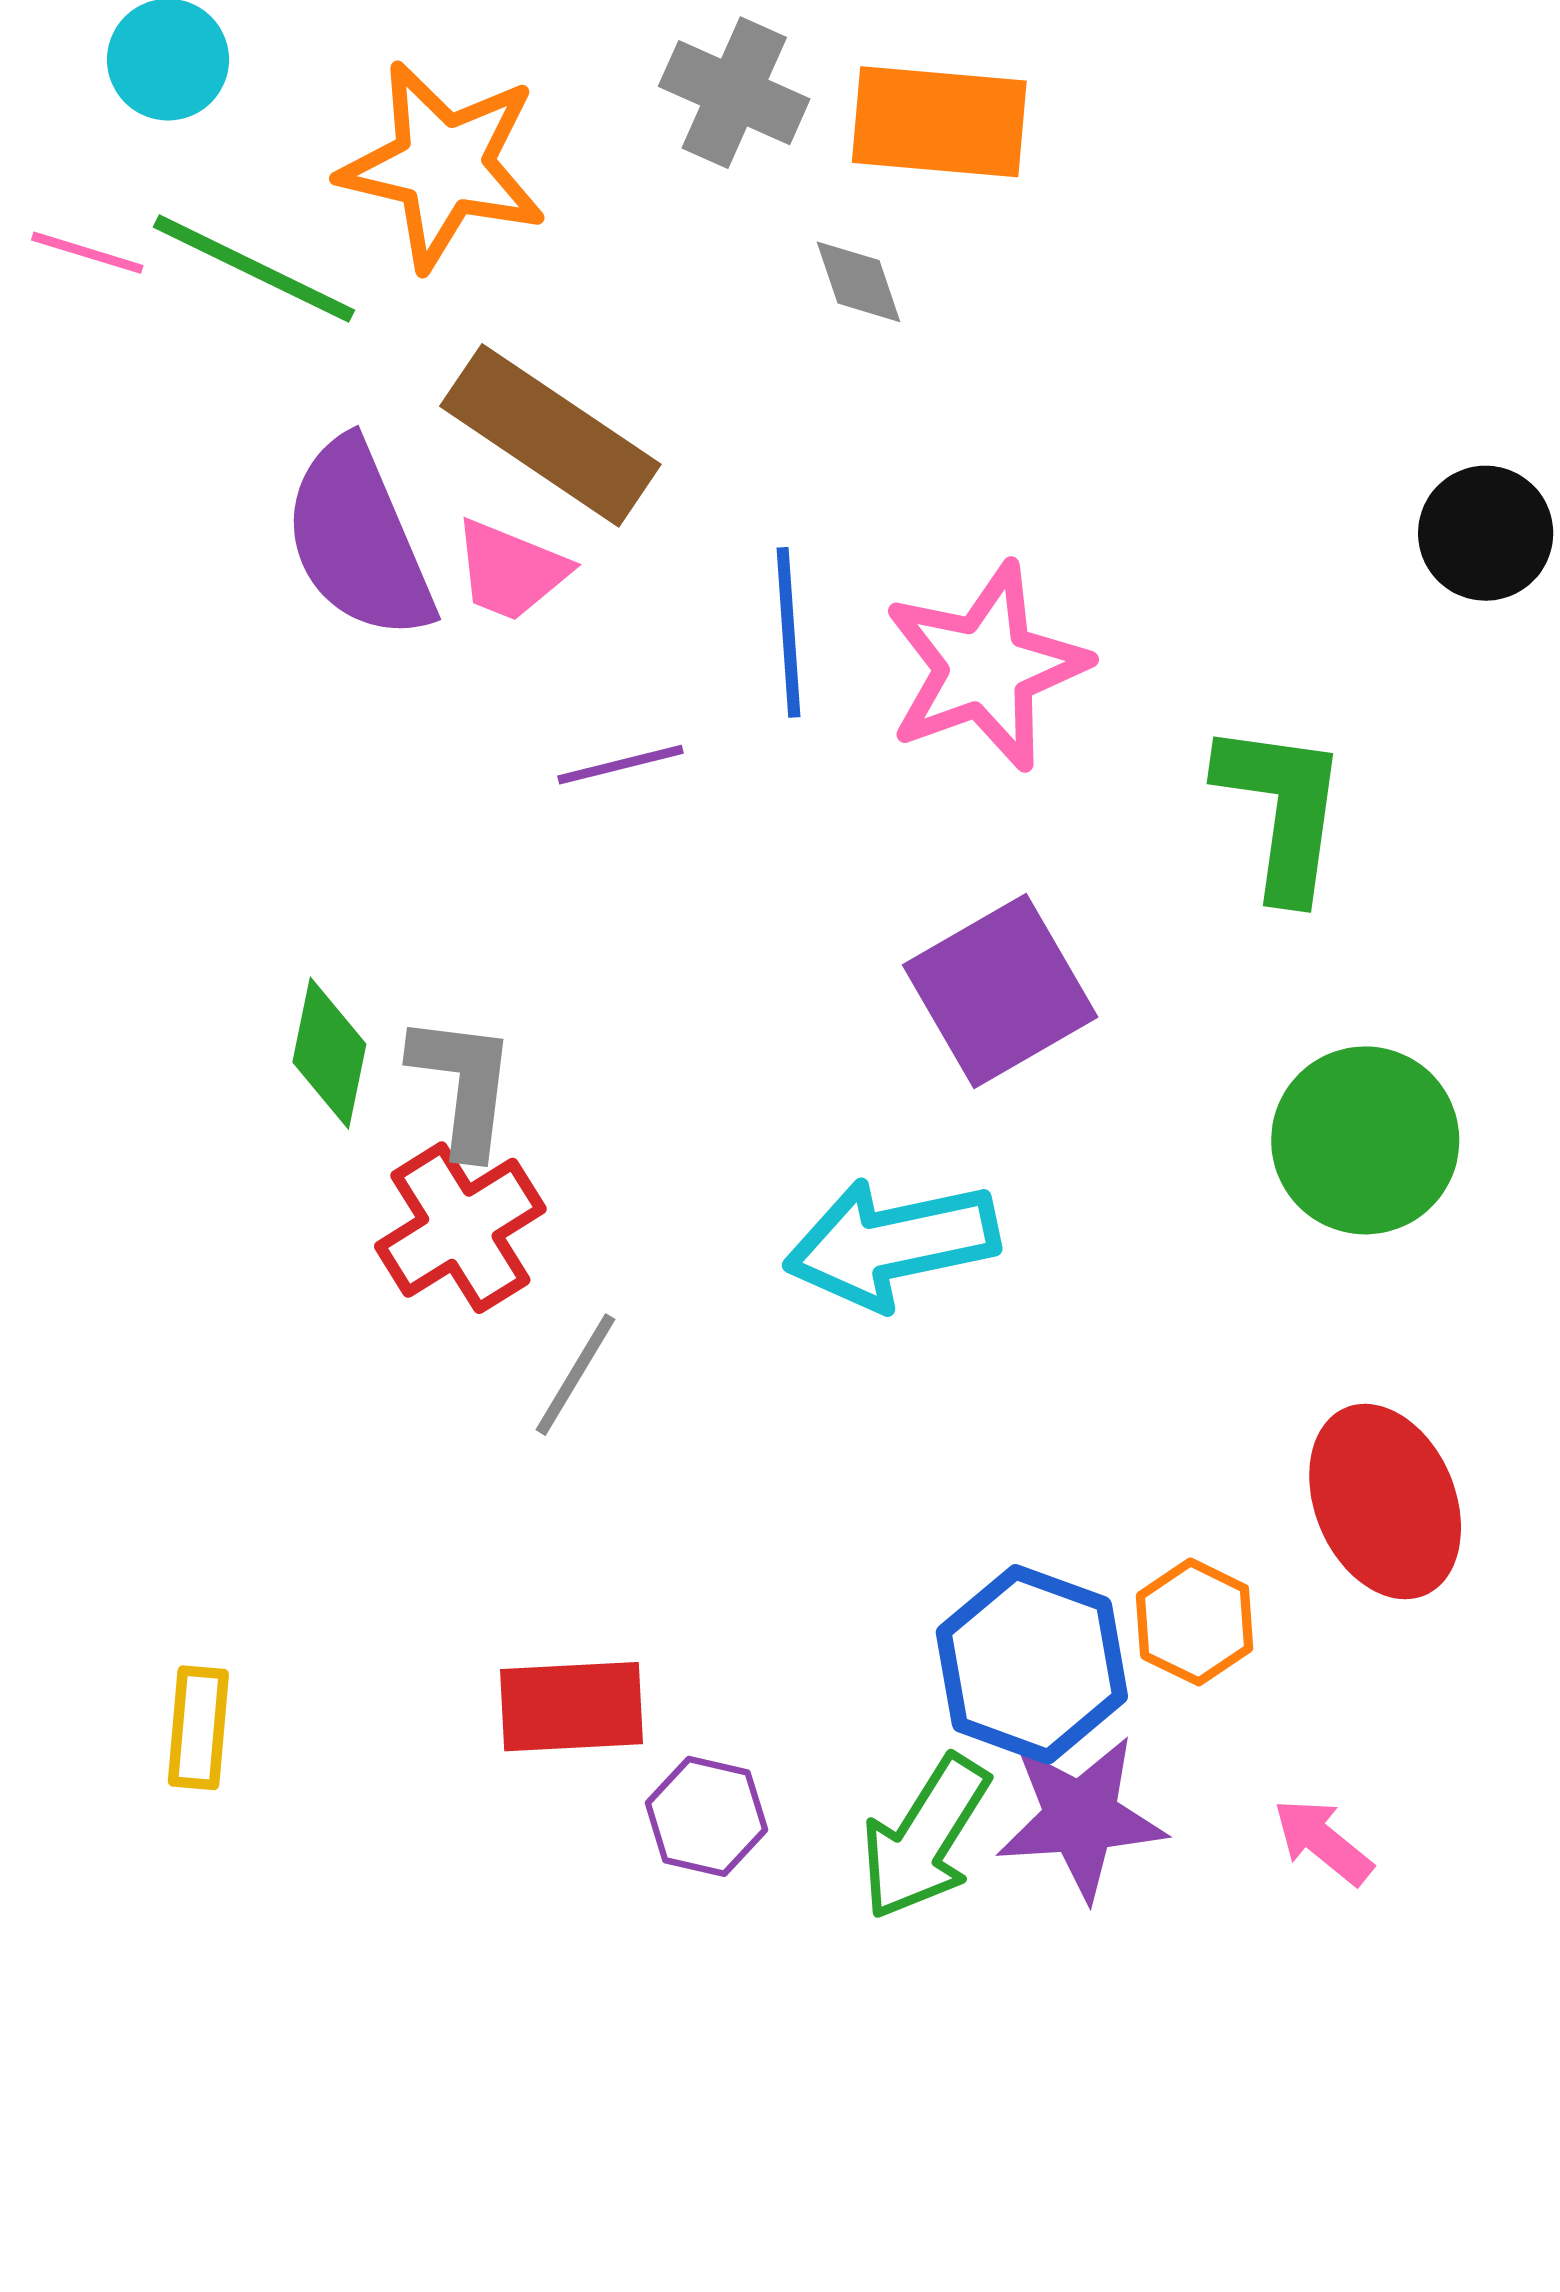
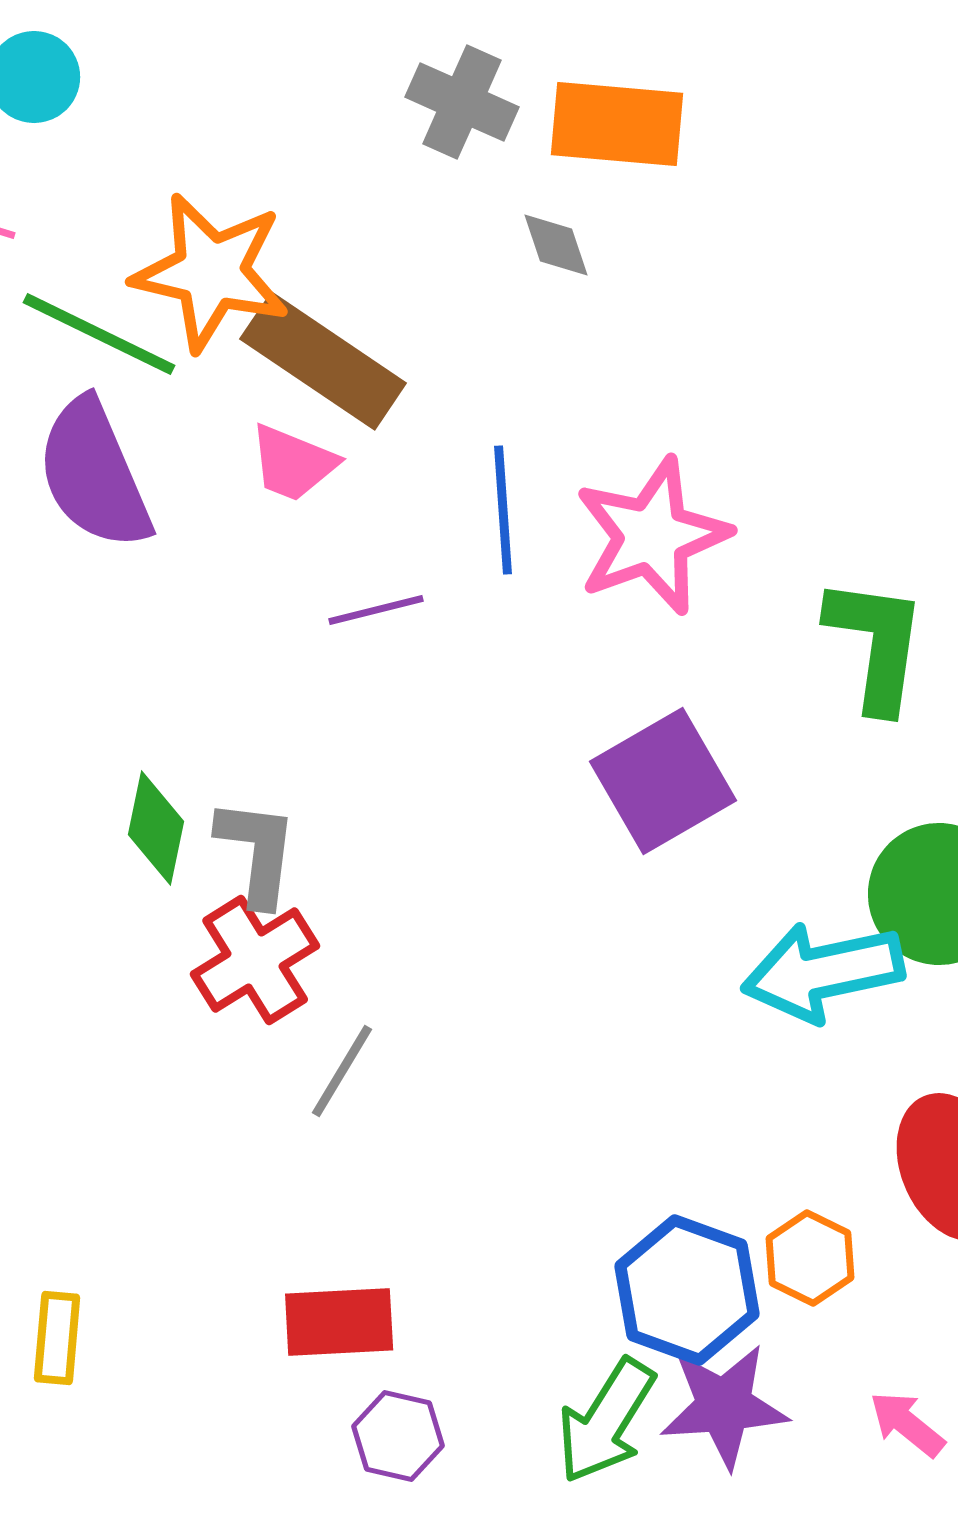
orange star: (443, 165) -> (211, 272), moved
green line: (254, 269) -> (99, 334), moved
purple semicircle: (359, 540) -> (94, 474), moved
cyan arrow: (892, 1244) -> (823, 972), moved
purple hexagon: (706, 1816) -> (398, 1436), moved

